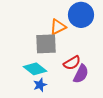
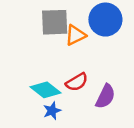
gray square: (46, 44) -> (55, 22), moved
red semicircle: (72, 63) -> (77, 82), moved

